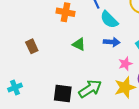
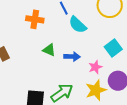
blue arrow: (112, 42) -> (72, 57), moved

